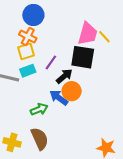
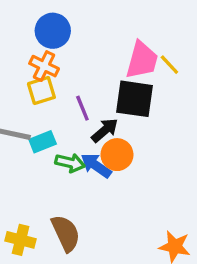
purple line: (51, 62) -> (82, 108), turned -56
cyan rectangle: (28, 71) -> (43, 142), moved
green arrow: (39, 109) -> (70, 163), moved, turned 36

